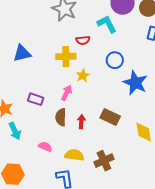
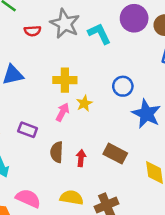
cyan L-shape: (107, 24) -> (99, 34), moved
red semicircle: (83, 40) -> (33, 31), moved
pink arrow: (67, 93) -> (63, 112), moved
pink semicircle: (45, 147) -> (28, 198), moved, size x1.5

